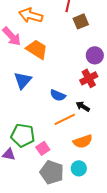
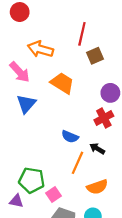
orange trapezoid: (37, 49) -> (62, 83), moved
blue triangle: (23, 80) -> (26, 104), moved
orange line: (65, 119) -> (78, 163), turned -40

